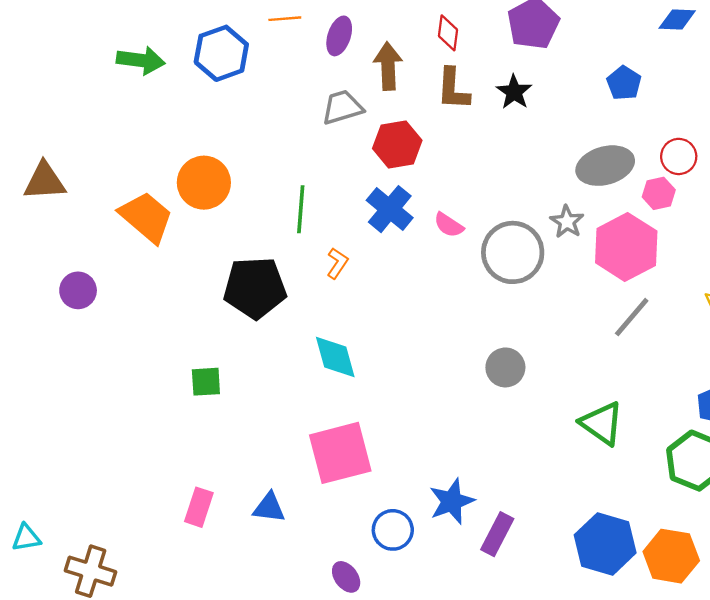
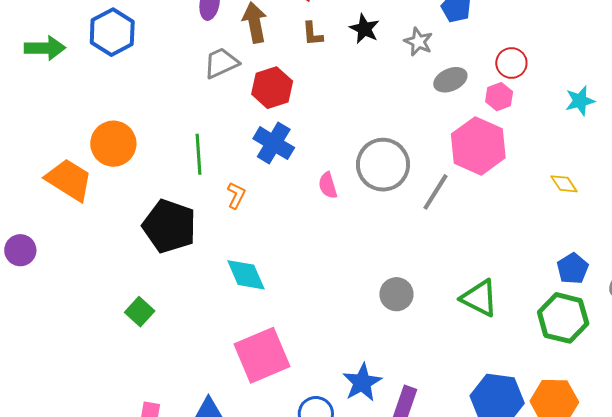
brown L-shape: (453, 89) -> (312, 34), size x0.7
gray ellipse: (605, 166) -> (450, 80), size x0.7
gray star: (567, 222) -> (418, 42), moved
pink semicircle: (449, 225) -> (328, 185), moved, turned 48
black pentagon: (255, 288) -> (169, 226), turned 30
gray line: (632, 317) -> (435, 192), moved
gray circle: (505, 367) -> (396, 294), moved
green square: (206, 382) -> (140, 312), turned -36

